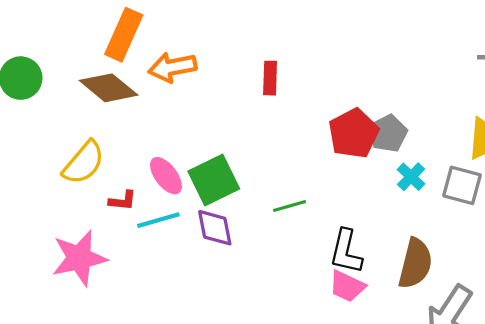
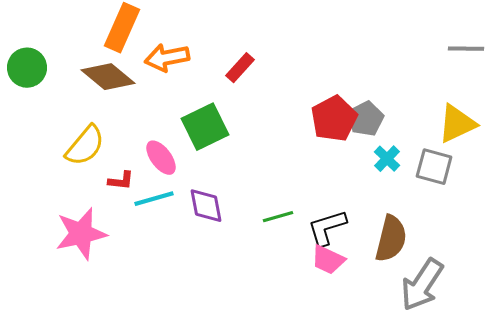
red rectangle: (270, 78) -> (240, 68), moved, turned 40
green square: (214, 180) -> (205, 127), moved
green line: (290, 206) -> (278, 217), moved
black L-shape: (346, 252) -> (327, 228), turned 60

